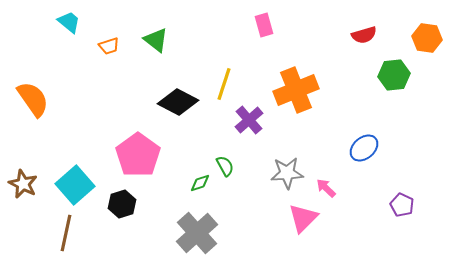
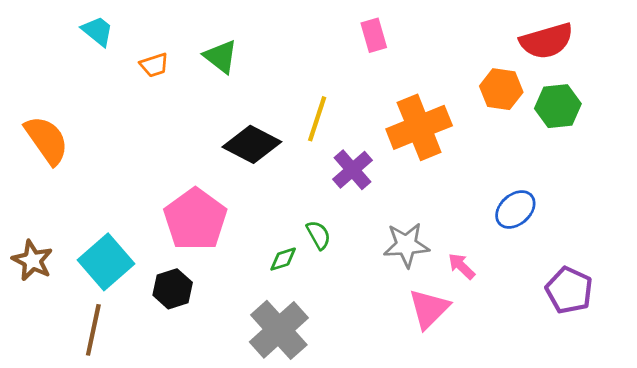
red semicircle: (364, 35) -> (547, 41), moved, size x1.5
orange hexagon: (427, 38) -> (501, 89), moved
purple pentagon: (402, 205) -> (569, 290), size x1.4

